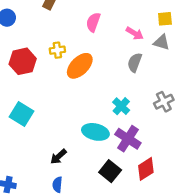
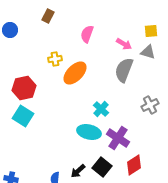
red hexagon: (23, 61) -> (24, 88), moved
gray semicircle: (135, 62) -> (124, 70), size x1.4
cyan cross: (121, 106) -> (101, 109), moved
black arrow: (58, 157) -> (78, 171), moved

